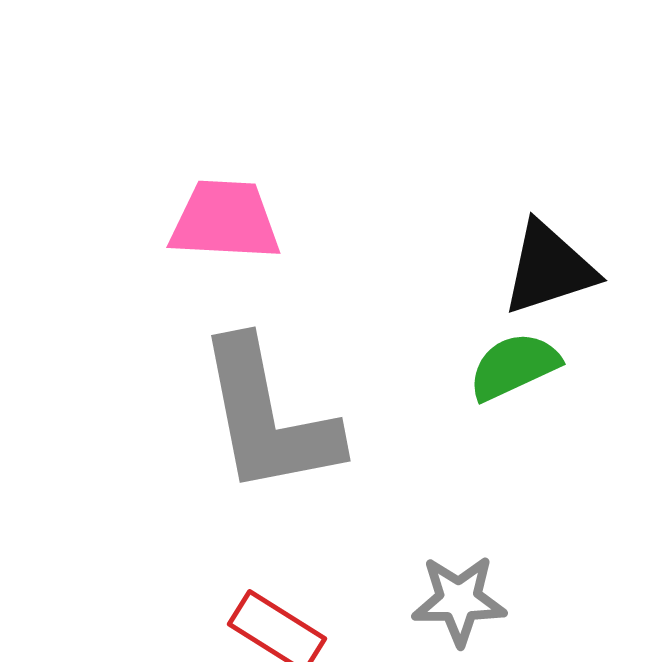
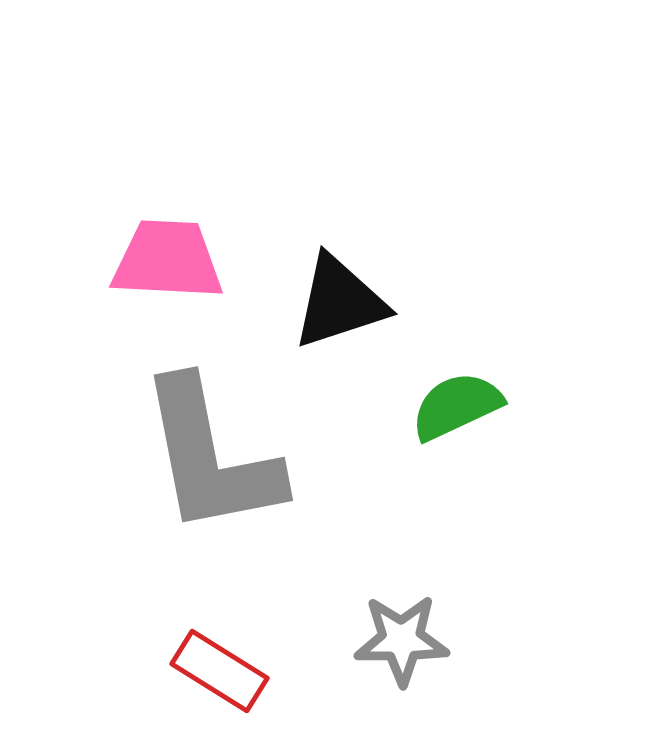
black triangle: (549, 268) -> (340, 302), moved

